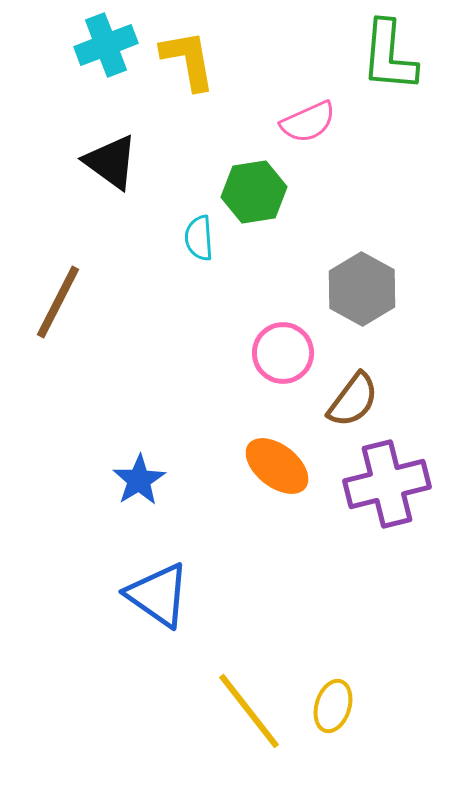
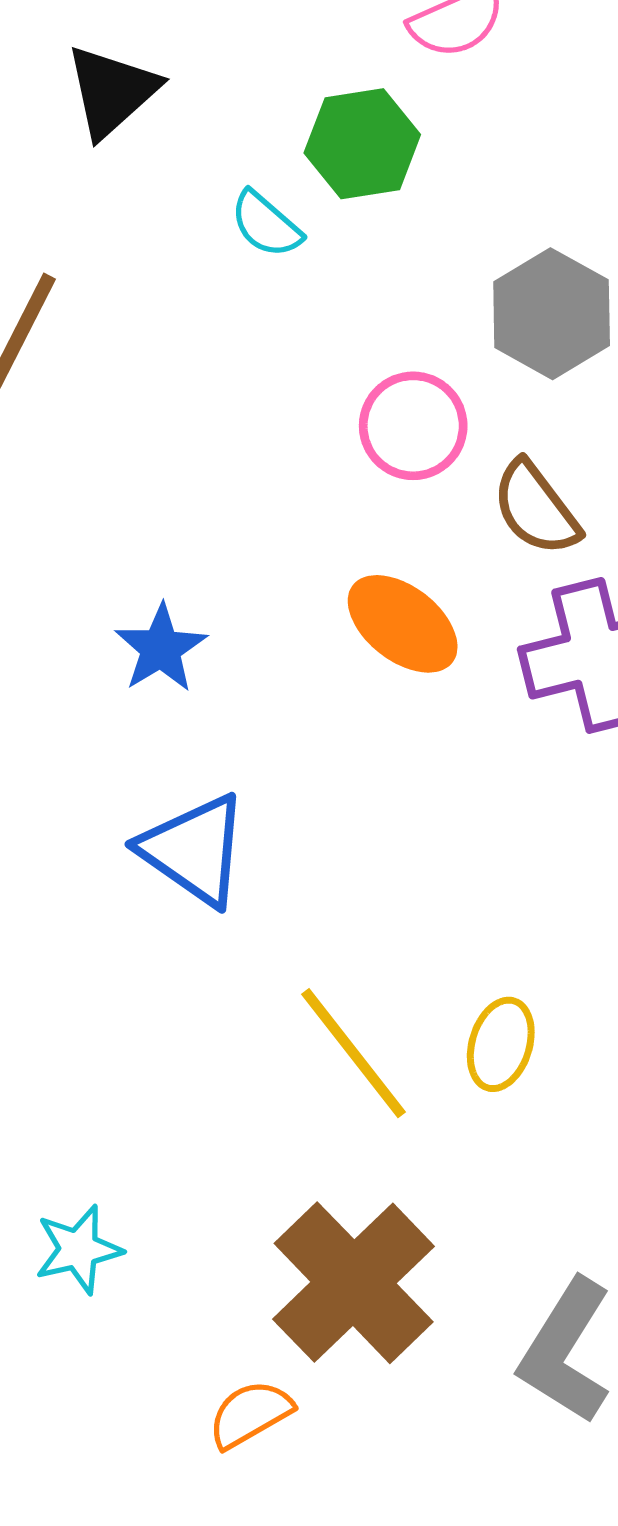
black triangle: (111, 162) -> (112, 91), turned 42
cyan semicircle: (199, 238) -> (266, 224), turned -45
brown semicircle: (353, 400) -> (536, 508), turned 106

